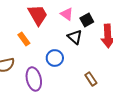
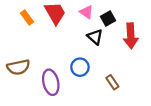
orange rectangle: (24, 39) -> (27, 17), moved
blue circle: (55, 58) -> (80, 67), moved

